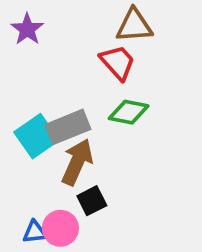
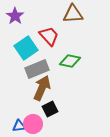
red trapezoid: (118, 62) -> (49, 36), moved
cyan square: (36, 136) -> (26, 48), moved

